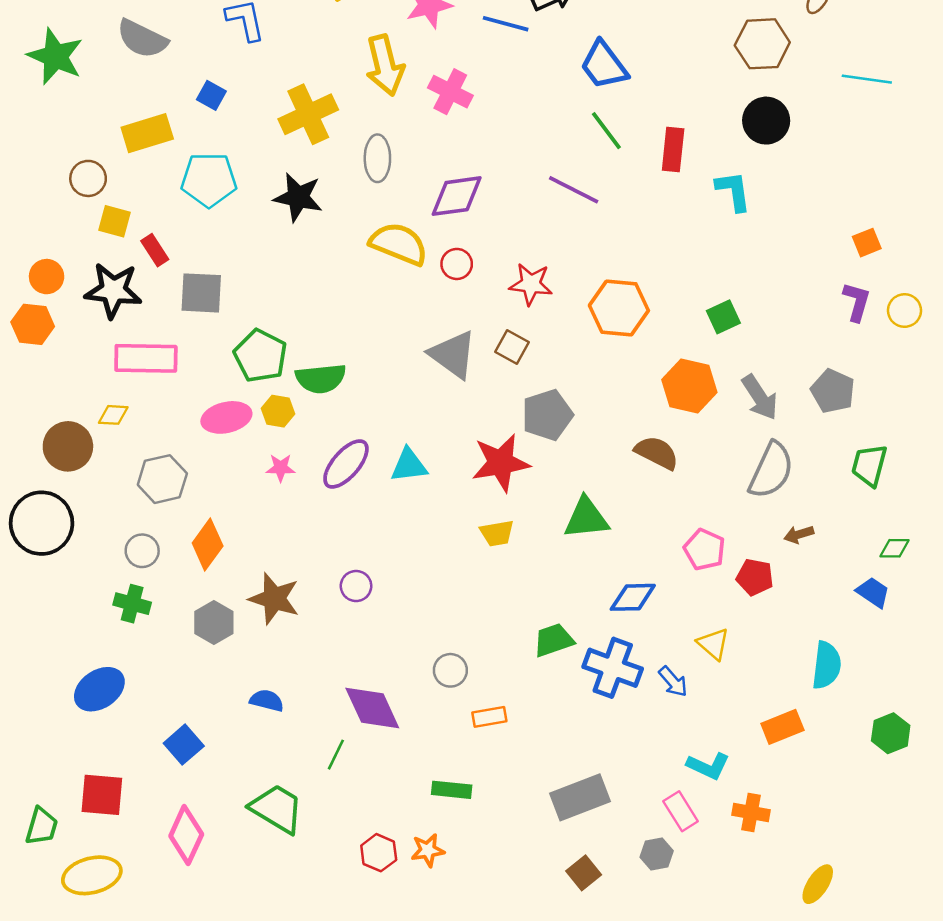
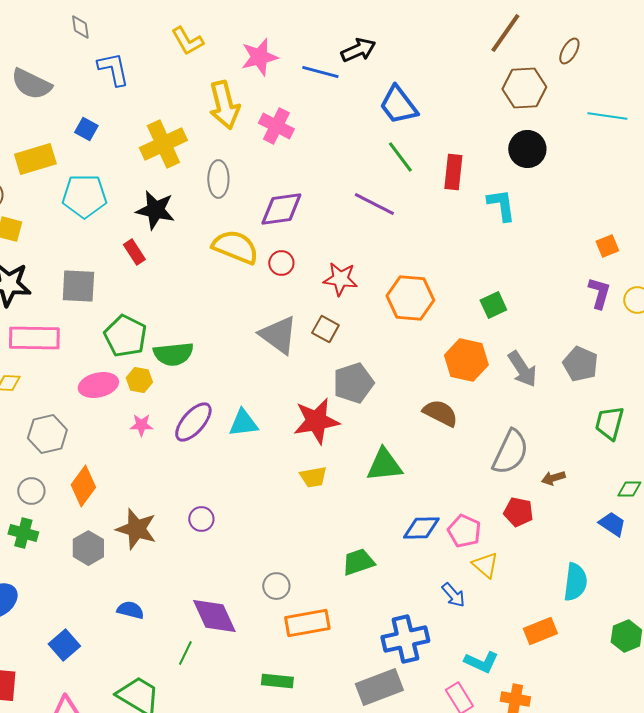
red rectangle: (155, 250) -> (134, 252), moved
gray semicircle: (771, 470) -> (510, 452), moved
pink pentagon: (704, 550) -> (464, 531), moved
blue cross: (613, 668) -> (405, 639), moved, turned -33
orange rectangle: (489, 717) -> (307, 623), size x1.6

